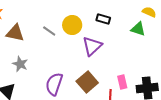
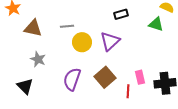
black rectangle: (103, 19) -> (121, 14), turned -32
yellow circle: (72, 25) -> (82, 42), moved
gray line: (49, 31) -> (67, 26), turned -40

